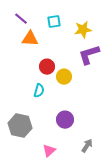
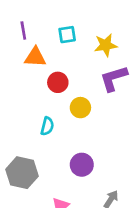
purple line: (21, 19) -> (23, 31), turned 40
red circle: (47, 67) -> (58, 82), moved

